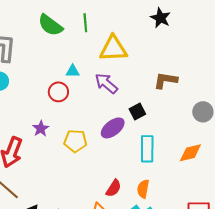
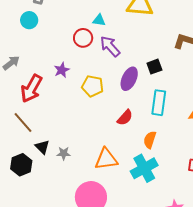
purple arrow: (106, 83) -> (110, 46), moved
purple ellipse: (113, 128) -> (129, 79), turned -35
red semicircle: (114, 188) -> (125, 118), moved

